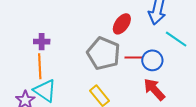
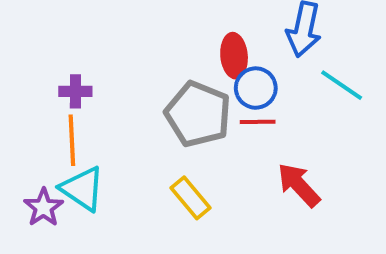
red ellipse: (122, 24) -> (234, 56), turned -40
blue circle: (152, 60) -> (256, 88), moved

